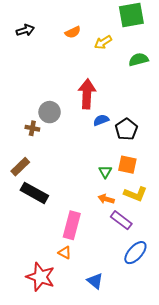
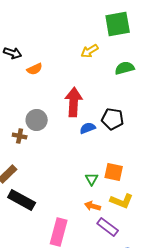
black arrow: (25, 30) -> (13, 53), moved, turned 36
orange semicircle: (73, 32) -> (35, 69), moved
black pentagon: (126, 129) -> (113, 119), moved, turned -30

